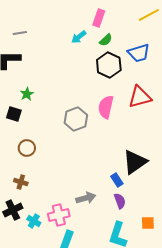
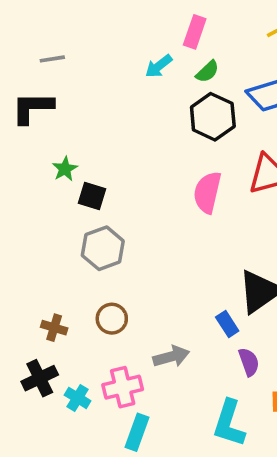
black square: (14, 114) -> (92, 196), moved
gray hexagon: (76, 119) -> (103, 248), moved
brown circle: (27, 148) -> (112, 319), moved
purple semicircle: (120, 201) -> (249, 362), moved

